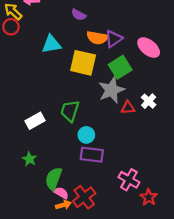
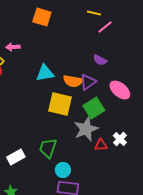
purple semicircle: (79, 15) -> (100, 60), moved
cyan triangle: (51, 44) -> (45, 73), moved

